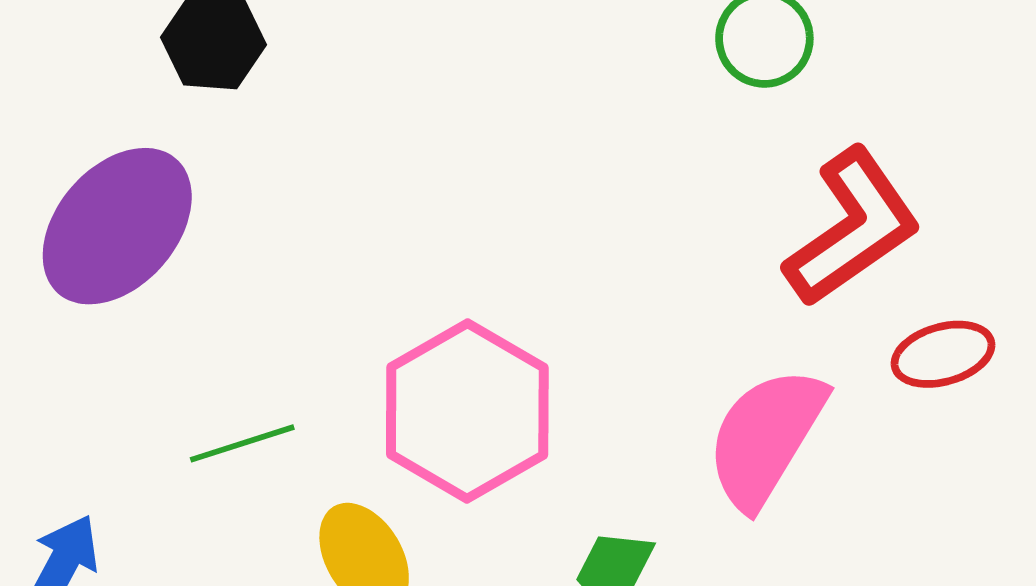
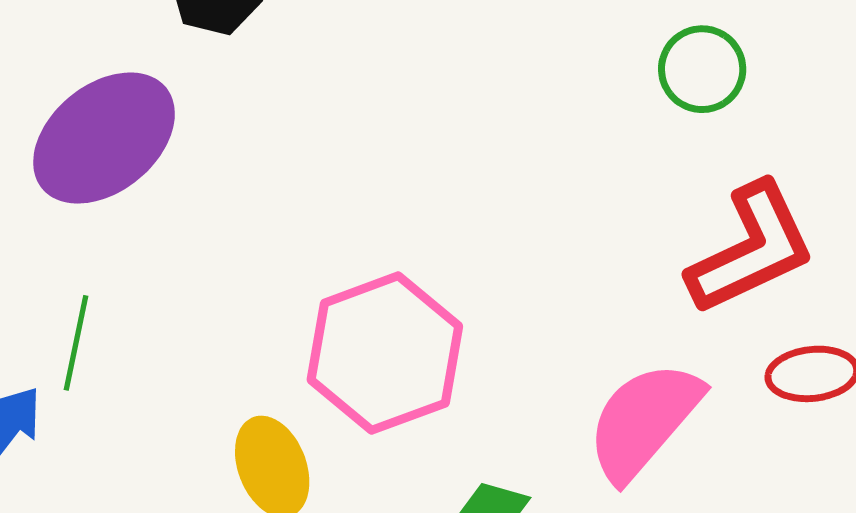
green line: (242, 443) -> (76, 343), moved, turned -70

